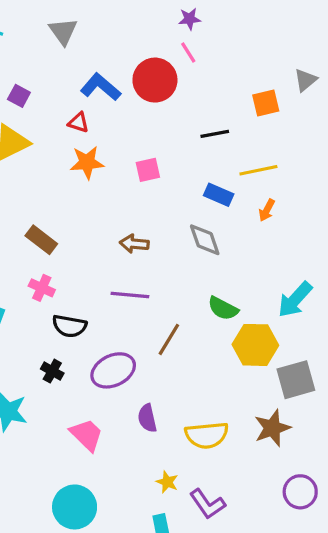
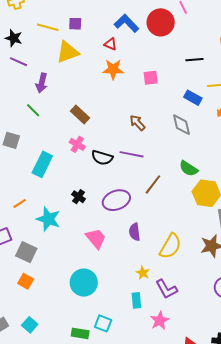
purple square: (19, 96) -> (75, 24), turned -32
brown arrow: (134, 244) -> (137, 123), turned 36
black semicircle: (69, 326) -> (102, 158), moved
yellow semicircle: (207, 435) -> (170, 246), turned -60

